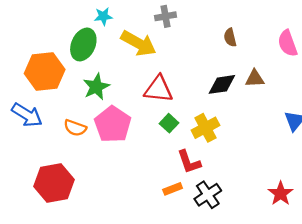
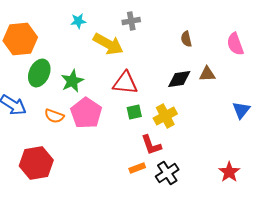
green ellipse: (83, 44) -> (39, 73), moved
orange hexagon: (45, 71) -> (20, 39), moved
green square: (169, 123) -> (134, 112), turned 35

